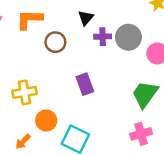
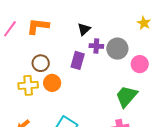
brown circle: (55, 42) -> (41, 63), moved
purple rectangle: (85, 84) -> (78, 60), moved, turned 30
orange circle: (46, 120) -> (52, 83), moved

